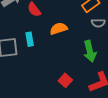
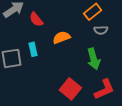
red square: (65, 80) -> (70, 89), size x1.5

